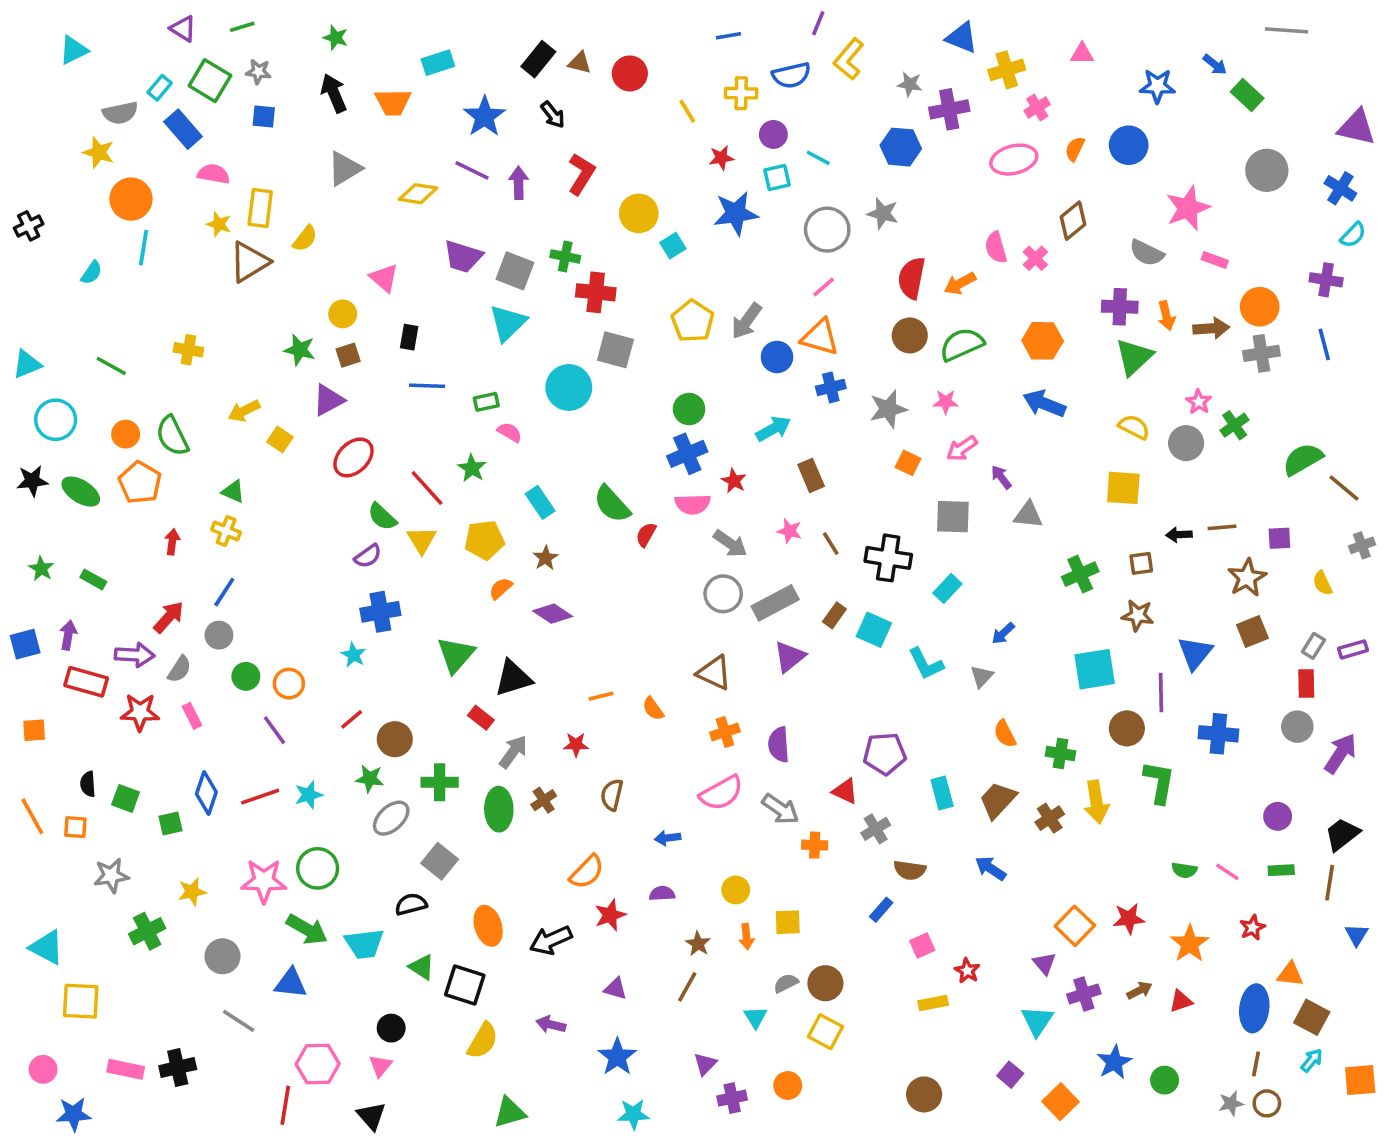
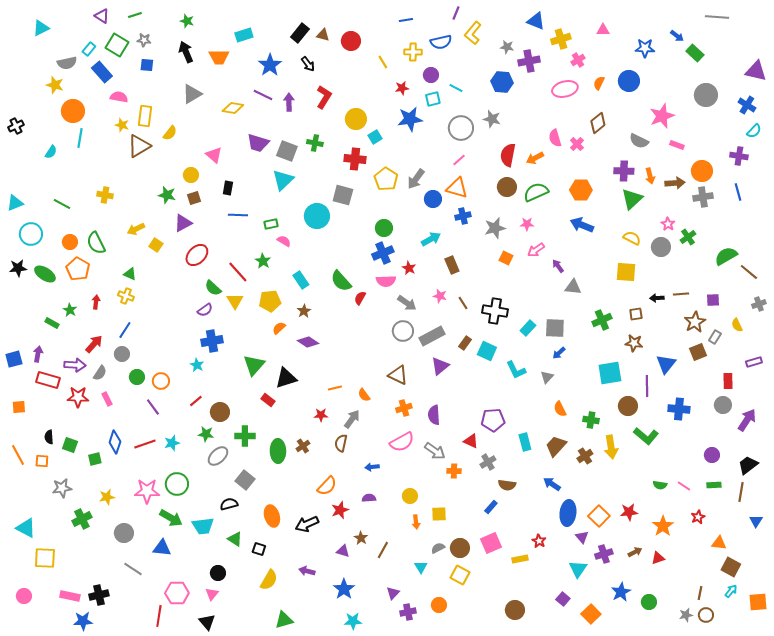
red cross: (596, 292) -> (355, 159), moved
gray square: (953, 517) -> (555, 328), moved
green star: (41, 569) -> (70, 310), moved
gray rectangle: (1313, 646) -> (715, 337), moved
gray arrow: (513, 752) -> (352, 419), moved
green L-shape: (1159, 782) -> (646, 436), turned 120
brown star: (698, 944) -> (361, 538), moved
pink square: (922, 946) -> (491, 543), moved, size x1.5
black square: (465, 985) -> (259, 549), size x0.6
blue ellipse: (1254, 1008) -> (568, 513), moved
blue star: (74, 1114) -> (83, 621), moved

